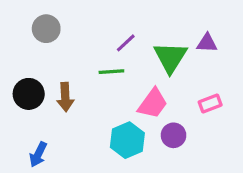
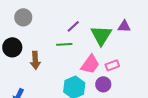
black circle: (29, 94) -> (12, 47), moved
pink rectangle: (210, 103) -> (112, 65), moved

